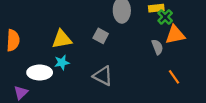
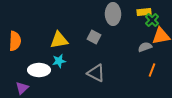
gray semicircle: (157, 47) -> (145, 47), turned -88
orange line: (174, 77) -> (152, 70), moved, turned 56

